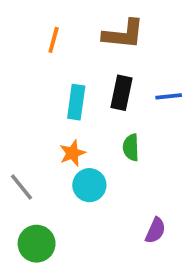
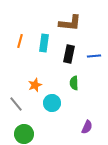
orange line: (54, 40) -> (20, 41), moved
cyan rectangle: (76, 102) -> (44, 43), moved
orange star: (72, 153) -> (35, 85), moved

